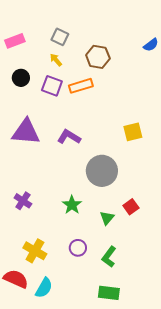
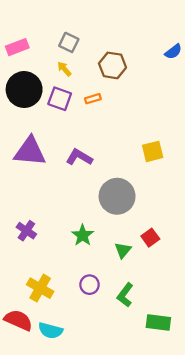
black circle: (21, 78) -> (24, 90), size x1.8
orange rectangle: (81, 86) -> (93, 99), size x0.6
cyan semicircle: (44, 288) -> (50, 331), turned 75
green rectangle: (109, 293) -> (158, 323), moved

